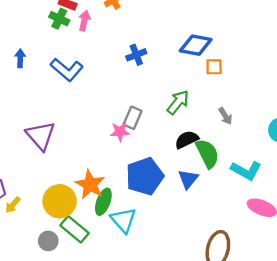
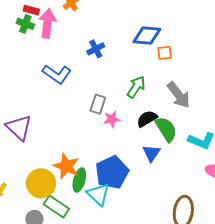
pink arrow: (84, 21) -> (47, 23), size x1.6
blue L-shape: (67, 70) -> (57, 74), moved
gray arrow: (225, 116) -> (179, 95), size x1.8
pink star: (120, 132) -> (112, 119), moved
blue pentagon: (145, 176) -> (112, 172), moved

